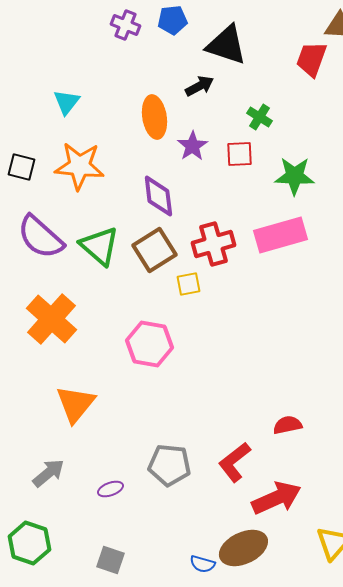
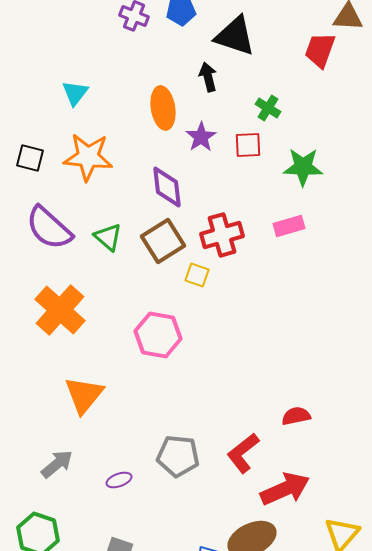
black arrow: (199, 86) -> (208, 77), turned -76
pink rectangle: (280, 235) -> (289, 226), size x0.6
green triangle: (99, 246) -> (108, 237), size x0.7
yellow square: (188, 284) -> (197, 275), turned 30

